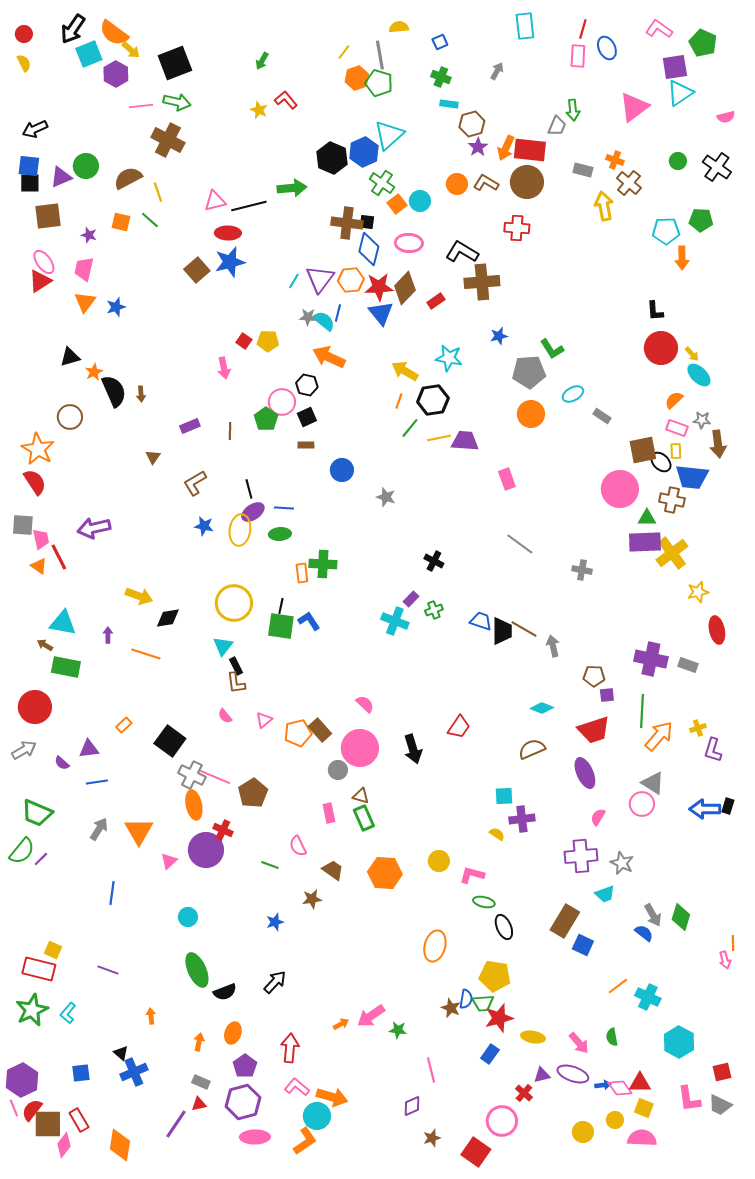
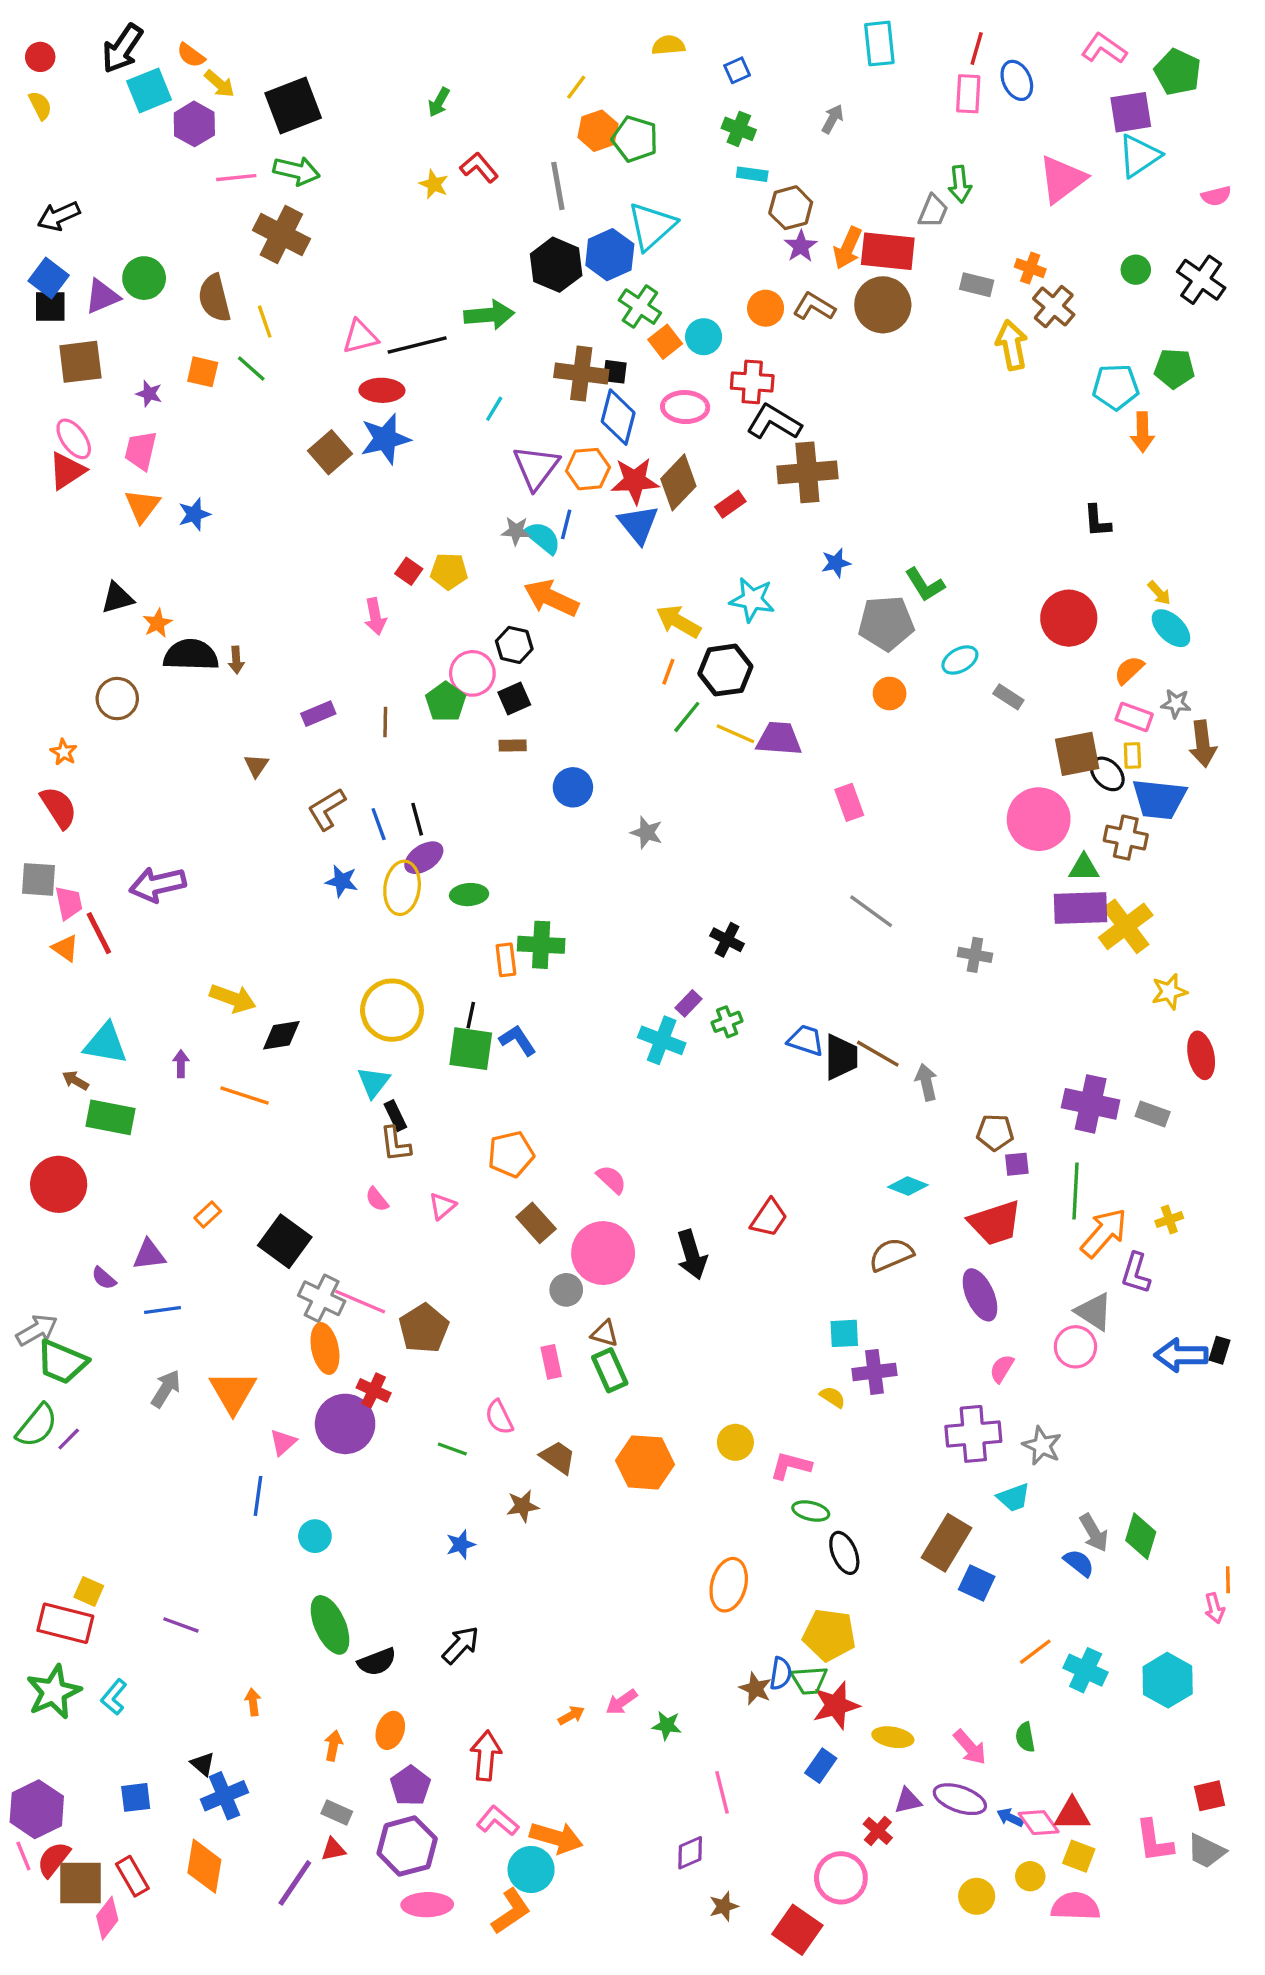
orange semicircle: (114, 33) -> (191, 55), size x0.6
gray line: (380, 55) -> (558, 186), moved
blue square: (29, 166) -> (49, 278), turned 30
brown semicircle: (128, 178) -> (214, 298), turned -76
red cross: (517, 228) -> (752, 382), moved
cyan line: (294, 281) -> (494, 409), moved
red circle: (661, 348) -> (1069, 618), moved
black semicircle: (114, 391) -> (191, 655), turned -64
orange circle: (531, 414) -> (890, 694), size x0.7
yellow line: (439, 438) -> (735, 734), turned 35
orange star: (38, 449) -> (64, 752), size x0.5
blue line: (284, 508) -> (379, 824), moved, turned 66
orange pentagon: (298, 733) -> (511, 1154), moved
gray arrow: (24, 750) -> (37, 1330), moved
purple L-shape: (713, 750) -> (1136, 1273), moved
blue line: (112, 893) -> (258, 1496), moved
pink arrow: (371, 1016) -> (621, 1702), size x0.7
cyan hexagon: (679, 1042) -> (1168, 1680), moved
blue arrow: (603, 1085) -> (1010, 1818), turned -147
orange diamond: (120, 1145) -> (204, 1866), moved

